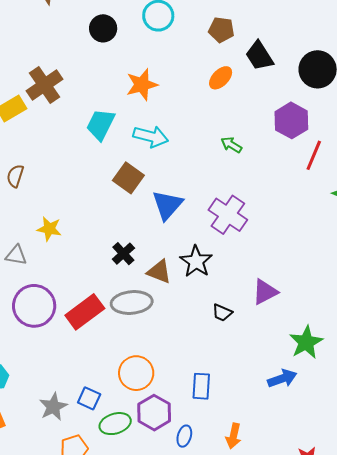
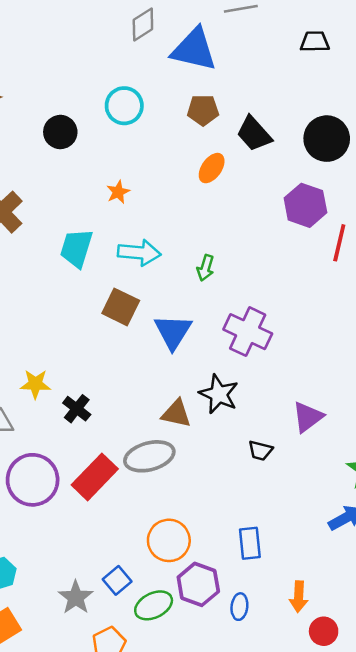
orange star: (142, 85) -> (118, 192), size x0.6
green arrow: (231, 145) -> (205, 268), moved, turned -95
black cross: (123, 254) -> (77, 409), moved
blue square: (89, 398) -> (117, 580), turned 35

